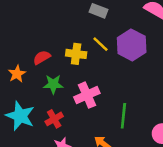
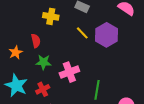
yellow cross: (76, 54) -> (51, 16), moved
red semicircle: (42, 57) -> (36, 41), turned 104

